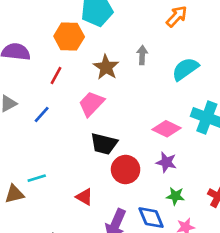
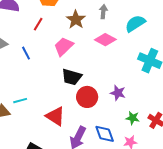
blue line: (42, 115) -> (26, 53), turned -72
pink diamond: (167, 129) -> (105, 40), moved
green star: (175, 196) -> (133, 118), moved
red triangle: (84, 197) -> (55, 116), size x1.5

